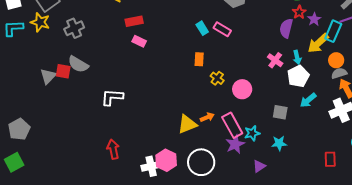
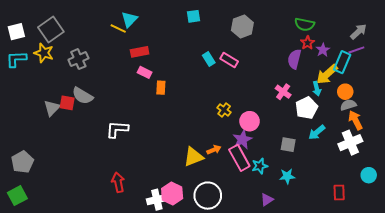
cyan arrow: (297, 57) -> (317, 89), moved
orange rectangle: (199, 59) -> (161, 88), moved
purple star: (235, 144) -> (242, 140), moved

